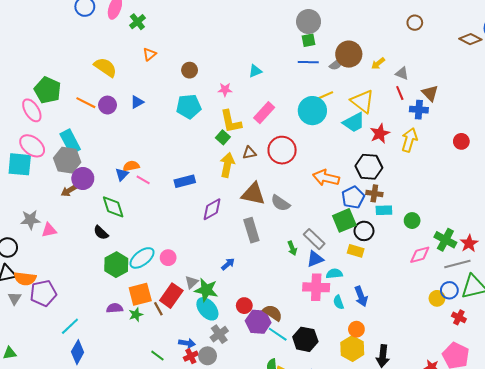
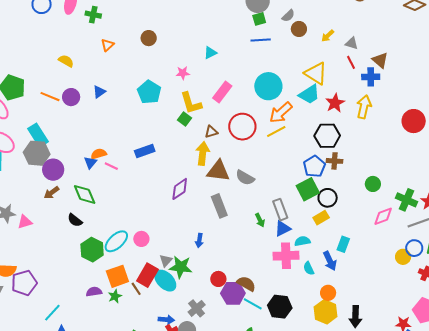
green cross: (137, 22) -> (93, 15), turned -35
brown circle: (349, 54) -> (299, 29), size x0.6
gray semicircle: (336, 64) -> (288, 16), moved
yellow semicircle: (105, 67) -> (66, 61), size x0.7
brown circle: (190, 70) -> (149, 38), moved
yellow line: (323, 96) -> (276, 131), moved
cyan pentagon: (189, 107) -> (149, 92), turned -30
red circle: (461, 141) -> (414, 121), moved, size x1.5
yellow arrow: (227, 165) -> (203, 154), moved
orange arrow: (326, 178) -> (281, 113), moved, turned -50
blue rectangle: (185, 181) -> (145, 151), moved
brown arrow: (69, 191) -> (52, 193), moved
cyan rectangle: (384, 210) -> (343, 244), moved, turned -63
gray rectangle: (314, 239) -> (280, 210), turned 30
yellow rectangle: (356, 251) -> (321, 218), turned -42
blue arrow: (228, 264) -> (199, 240), turned 144
cyan ellipse: (207, 309) -> (165, 281), moved

